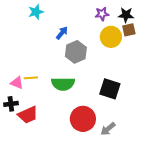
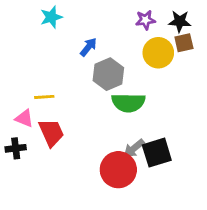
yellow line: (31, 78) -> (44, 97), moved
green semicircle: (63, 84) -> (128, 103), moved
black square: (110, 89) -> (157, 153), moved, turned -35
red trapezoid: (28, 115) -> (51, 133), moved, turned -90
gray arrow: (108, 129) -> (134, 148), moved

